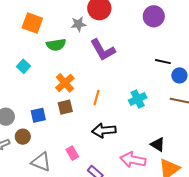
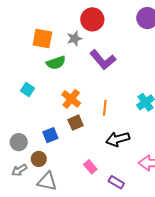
orange square: (32, 23) -> (42, 38), moved
gray triangle: (41, 162) -> (47, 181), moved

